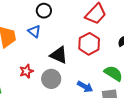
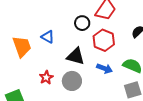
black circle: (44, 11) -> (82, 23), moved
blue arrow: (85, 87) -> (105, 68), moved

